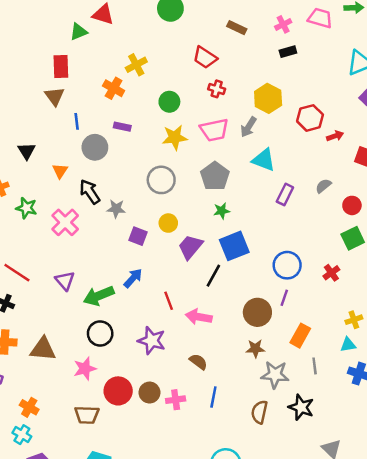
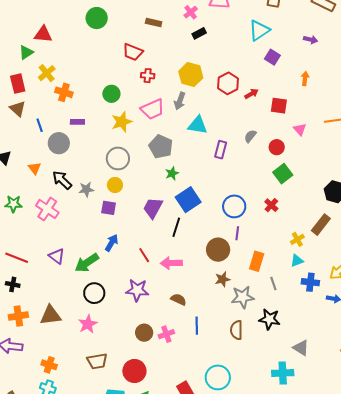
yellow cross: (136, 65) -> (47, 73), moved
yellow circle: (168, 223) -> (115, 185), moved
red circle: (118, 391) -> (134, 371), moved

